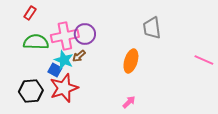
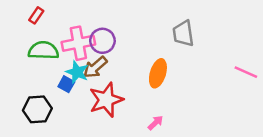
brown arrow: (79, 56) -> (95, 67), size x1.5
red star: (64, 88) -> (106, 100), moved

